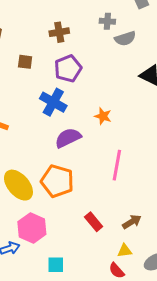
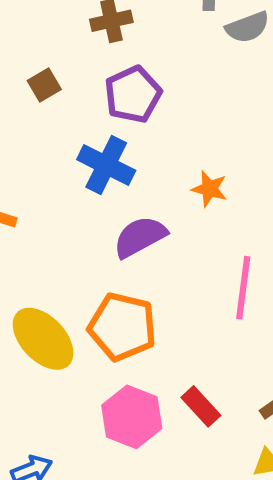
brown square: (25, 62) -> (44, 85), turned -35
pink hexagon: (32, 228) -> (132, 417), moved

